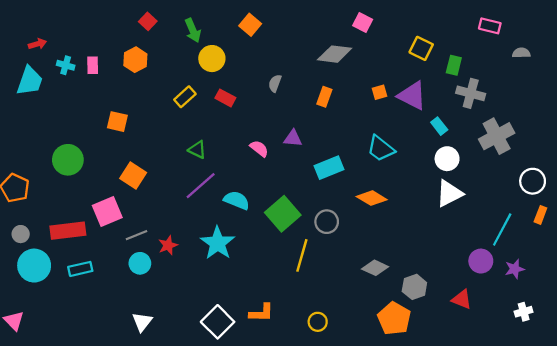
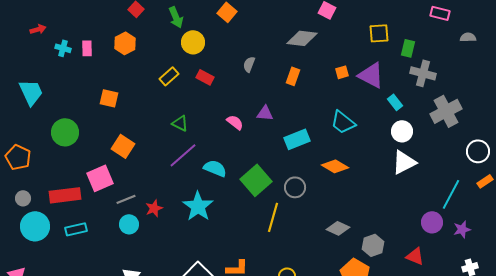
yellow square: (421, 48) -> (379, 33), turned -30
cyan trapezoid: (30, 81) -> (31, 92), moved, turned -44
orange rectangle: (540, 215) -> (485, 181), turned 35

